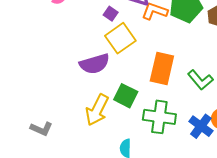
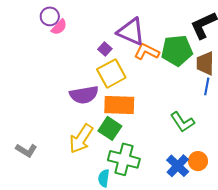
orange rectangle: (162, 68) -> (119, 105), moved, turned 72
green cross: (159, 117) -> (124, 159), moved

